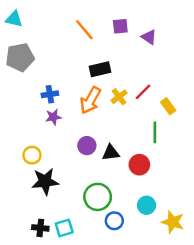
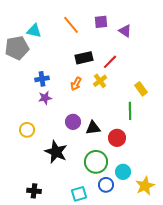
cyan triangle: (14, 19) -> (34, 31), moved
red line: (143, 92) -> (110, 62), moved
orange arrow: (90, 100) -> (76, 84), size x0.6
black star: (45, 181) -> (56, 152), moved, turned 30
green circle: (98, 197) -> (96, 162), moved
blue circle: (114, 221) -> (106, 185), moved
yellow star: (173, 222) -> (145, 186), turned 30
cyan square: (64, 228) -> (79, 194), moved

